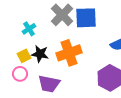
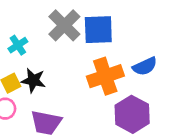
orange cross: (69, 53) -> (105, 76), moved

